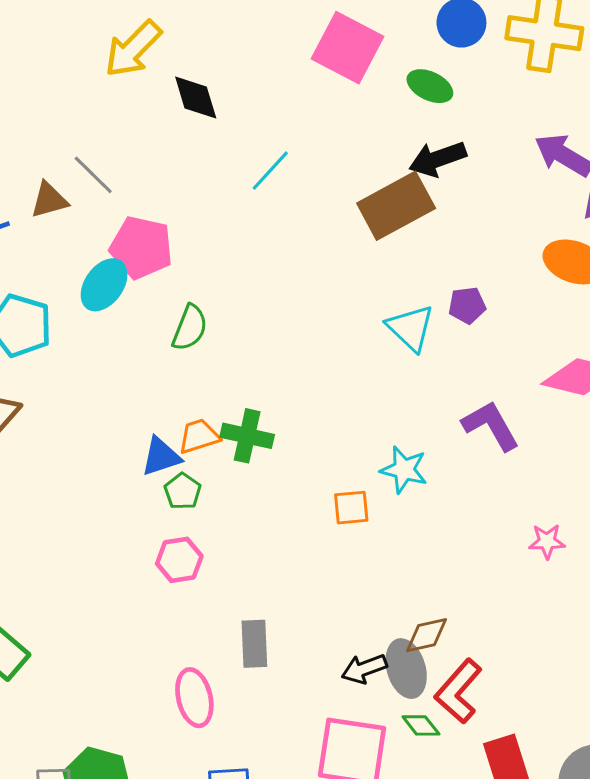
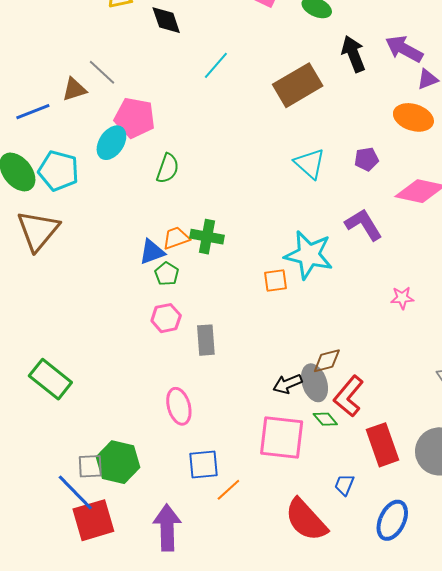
black arrow: (438, 159) -> (353, 54), moved, turned 90
purple pentagon: (467, 305) -> (366, 159), moved
cyan star: (404, 470) -> (309, 255), size x1.6
gray rectangle: (254, 644) -> (206, 340), moved

